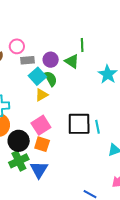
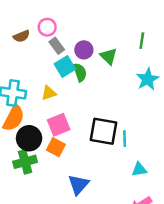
green line: (82, 45) -> (142, 41), moved
gray rectangle: (28, 60) -> (57, 46), turned 48
yellow triangle: (42, 95) -> (49, 93), moved
blue triangle: (39, 170) -> (79, 185), moved

